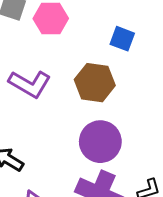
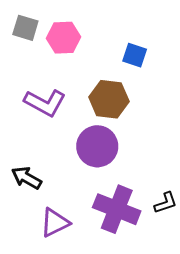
purple circle: (100, 142) -> (97, 146), moved

